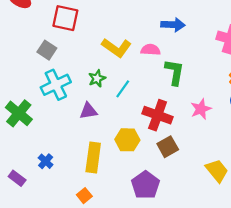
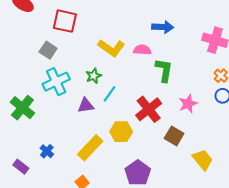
cyan line: (123, 89) -> (109, 94), moved
red cross: (158, 115) -> (149, 109), turned 32
brown square: (168, 147) -> (174, 136), moved, turned -30
yellow rectangle: (93, 158) -> (90, 148), turned 36

